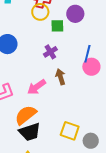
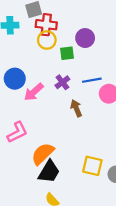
blue line: (87, 54) -> (92, 80), moved, turned 72
pink arrow: (37, 87) -> (34, 92), moved
black trapezoid: (30, 132) -> (49, 172), turned -35

